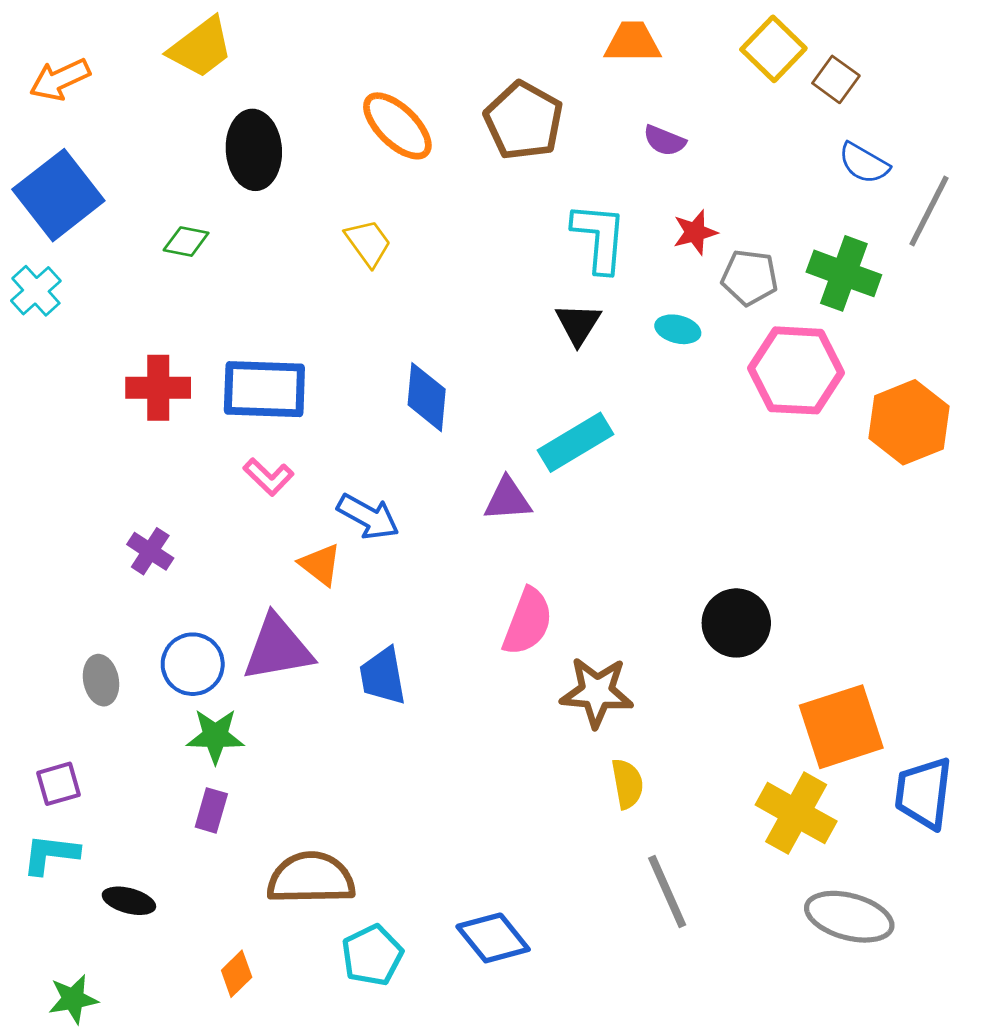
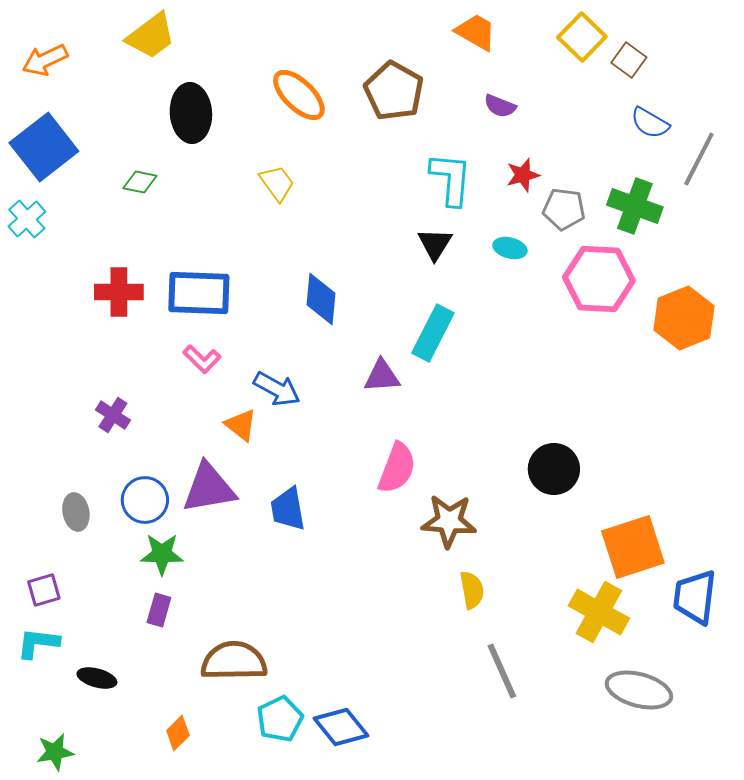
orange trapezoid: (633, 42) -> (476, 32), turned 30
cyan rectangle: (575, 442) -> (433, 333), turned -32
blue diamond: (493, 938) -> (341, 727), moved

